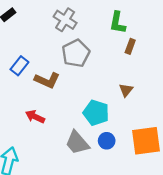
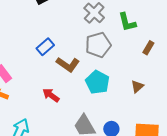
green L-shape: (118, 23) -> (127, 22), moved, turned -35
cyan pentagon: (96, 113) -> (97, 82), moved

